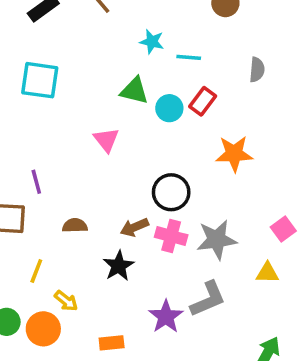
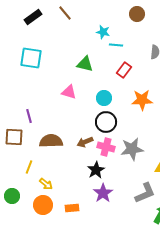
cyan star: (152, 42) -> (103, 32), moved
cyan circle: (169, 108) -> (104, 98), moved
pink triangle: (106, 140) -> (69, 92), turned -35
brown semicircle: (75, 226) -> (51, 141), size x1.6
black star: (119, 266) -> (96, 170), moved
gray L-shape: (208, 299) -> (145, 193), moved
orange circle: (43, 329) -> (43, 205), moved

